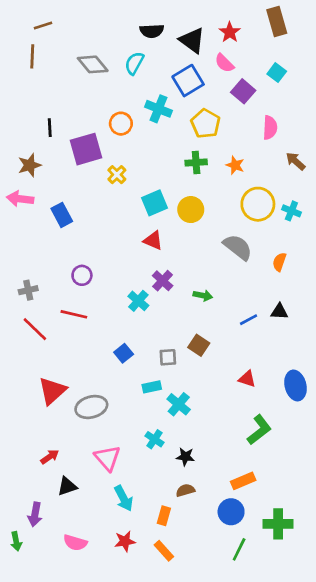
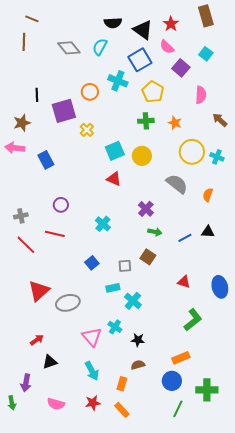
brown line: (43, 26) -> (32, 19), turned 40
purple cross: (163, 281) -> (146, 209), moved
green arrow: (203, 295) -> (155, 232), moved
pink triangle: (107, 458) -> (92, 337), moved

